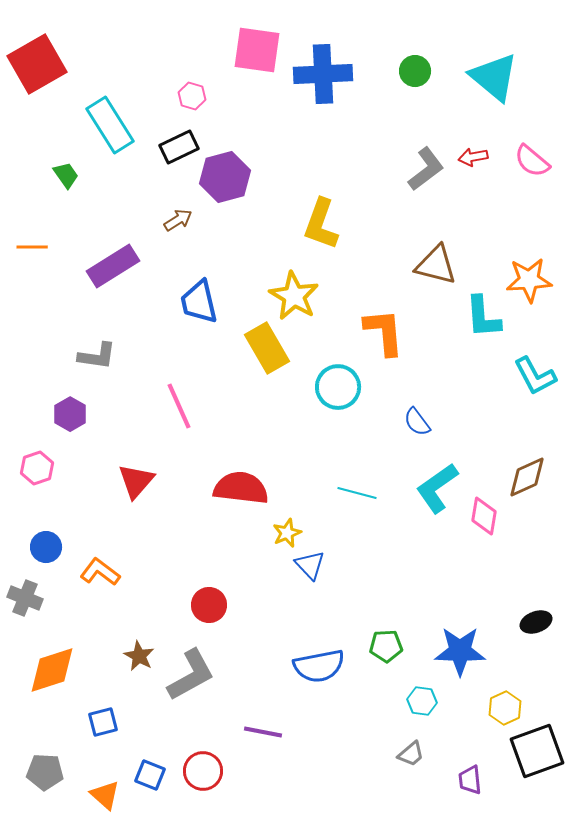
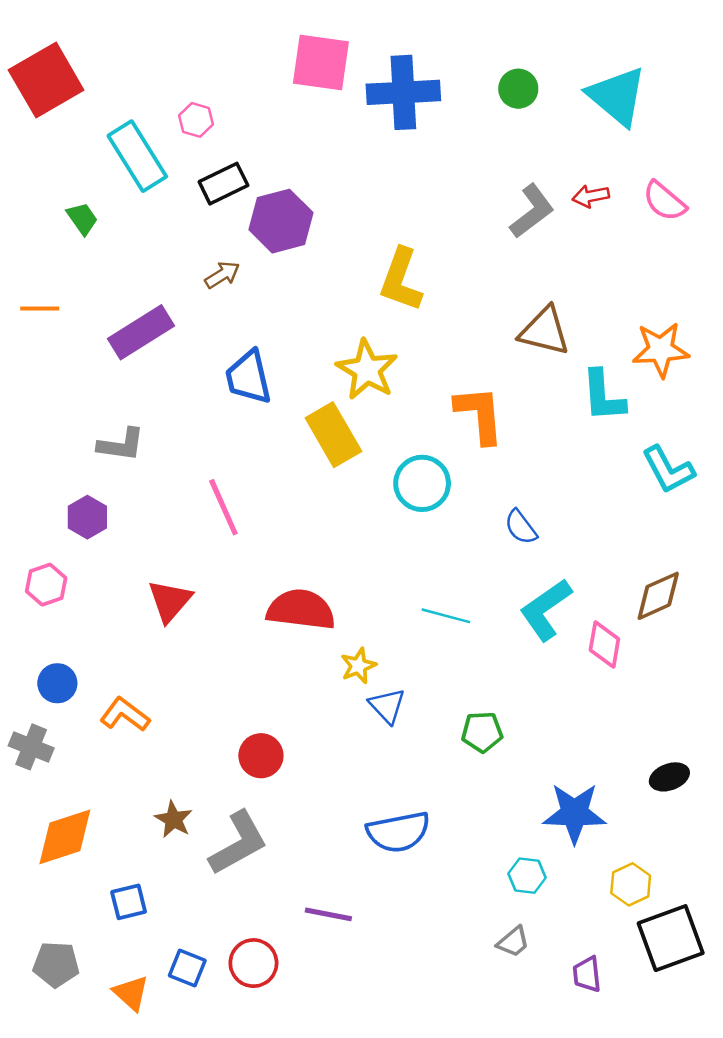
pink hexagon: (192, 96) -> (196, 120), moved
green pentagon: (386, 646) -> (482, 732), moved

